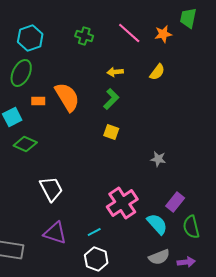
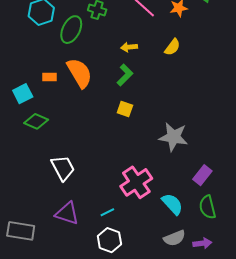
green ellipse: (21, 73) -> (71, 30), moved
gray star: (158, 159) -> (173, 137), size x1.8
purple rectangle: (175, 202) -> (202, 175), moved

